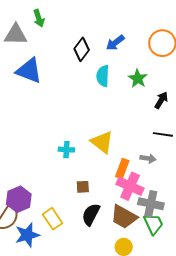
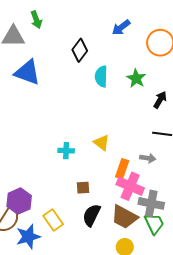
blue arrow: (115, 43) -> (121, 27), moved
yellow triangle: (102, 142) -> (102, 143), size x0.7

